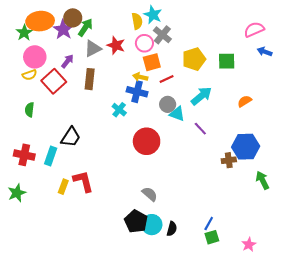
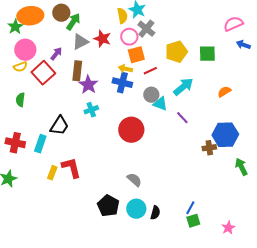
purple star: (63, 30) -> (88, 85), moved
cyan cross: (119, 110) -> (91, 110), moved, turned 32
black pentagon: (136, 221) -> (108, 206), moved

